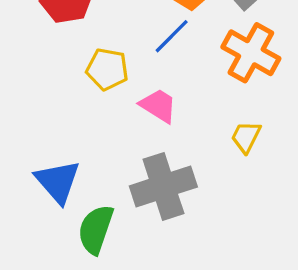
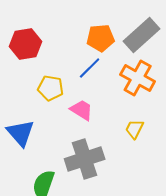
blue triangle: (58, 181) -> (21, 133), moved

